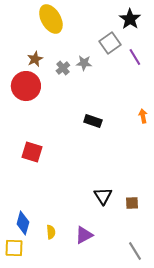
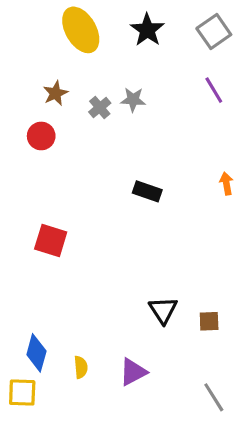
black star: (130, 19) -> (147, 30), moved
gray square: (110, 43) -> (214, 31), moved
red circle: (26, 86) -> (41, 136), size x0.6

